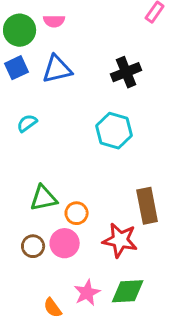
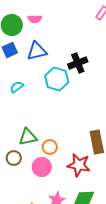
black cross: (126, 72) -> (78, 63), moved
cyan hexagon: (114, 131) -> (57, 79), moved
brown circle: (33, 246) -> (14, 158), moved

